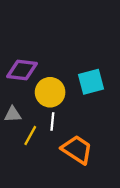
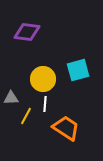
purple diamond: (22, 70) -> (27, 32), moved

